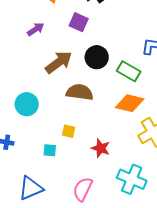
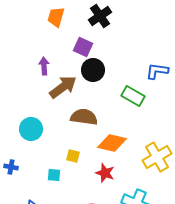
purple arrow: (36, 29) -> (44, 66), moved, turned -60
black circle: (97, 57) -> (93, 70), moved
orange diamond: (130, 103) -> (112, 143), moved

